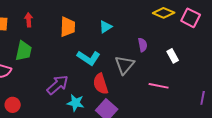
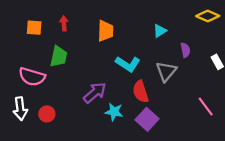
cyan triangle: (106, 27) -> (160, 31), moved
pink line: (159, 86) -> (206, 107), moved, turned 42

